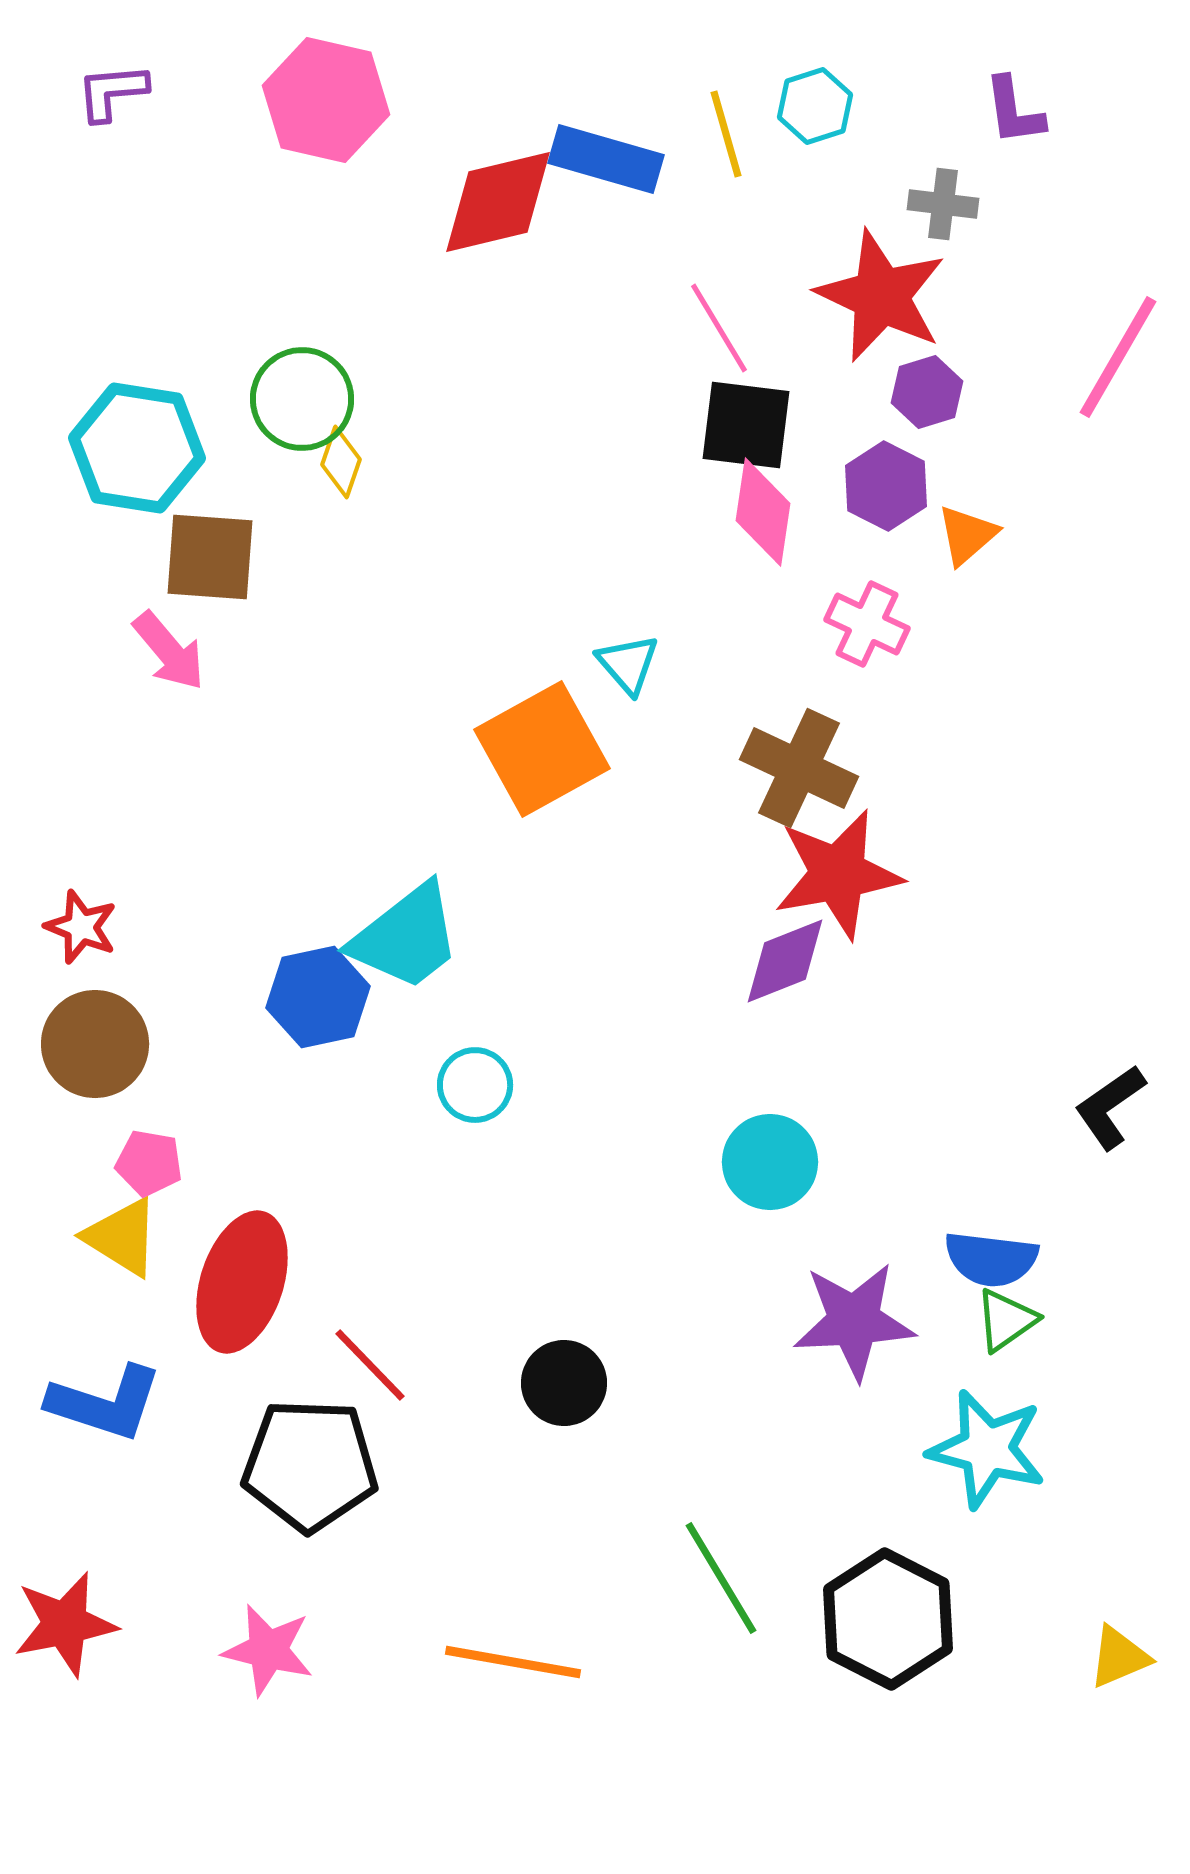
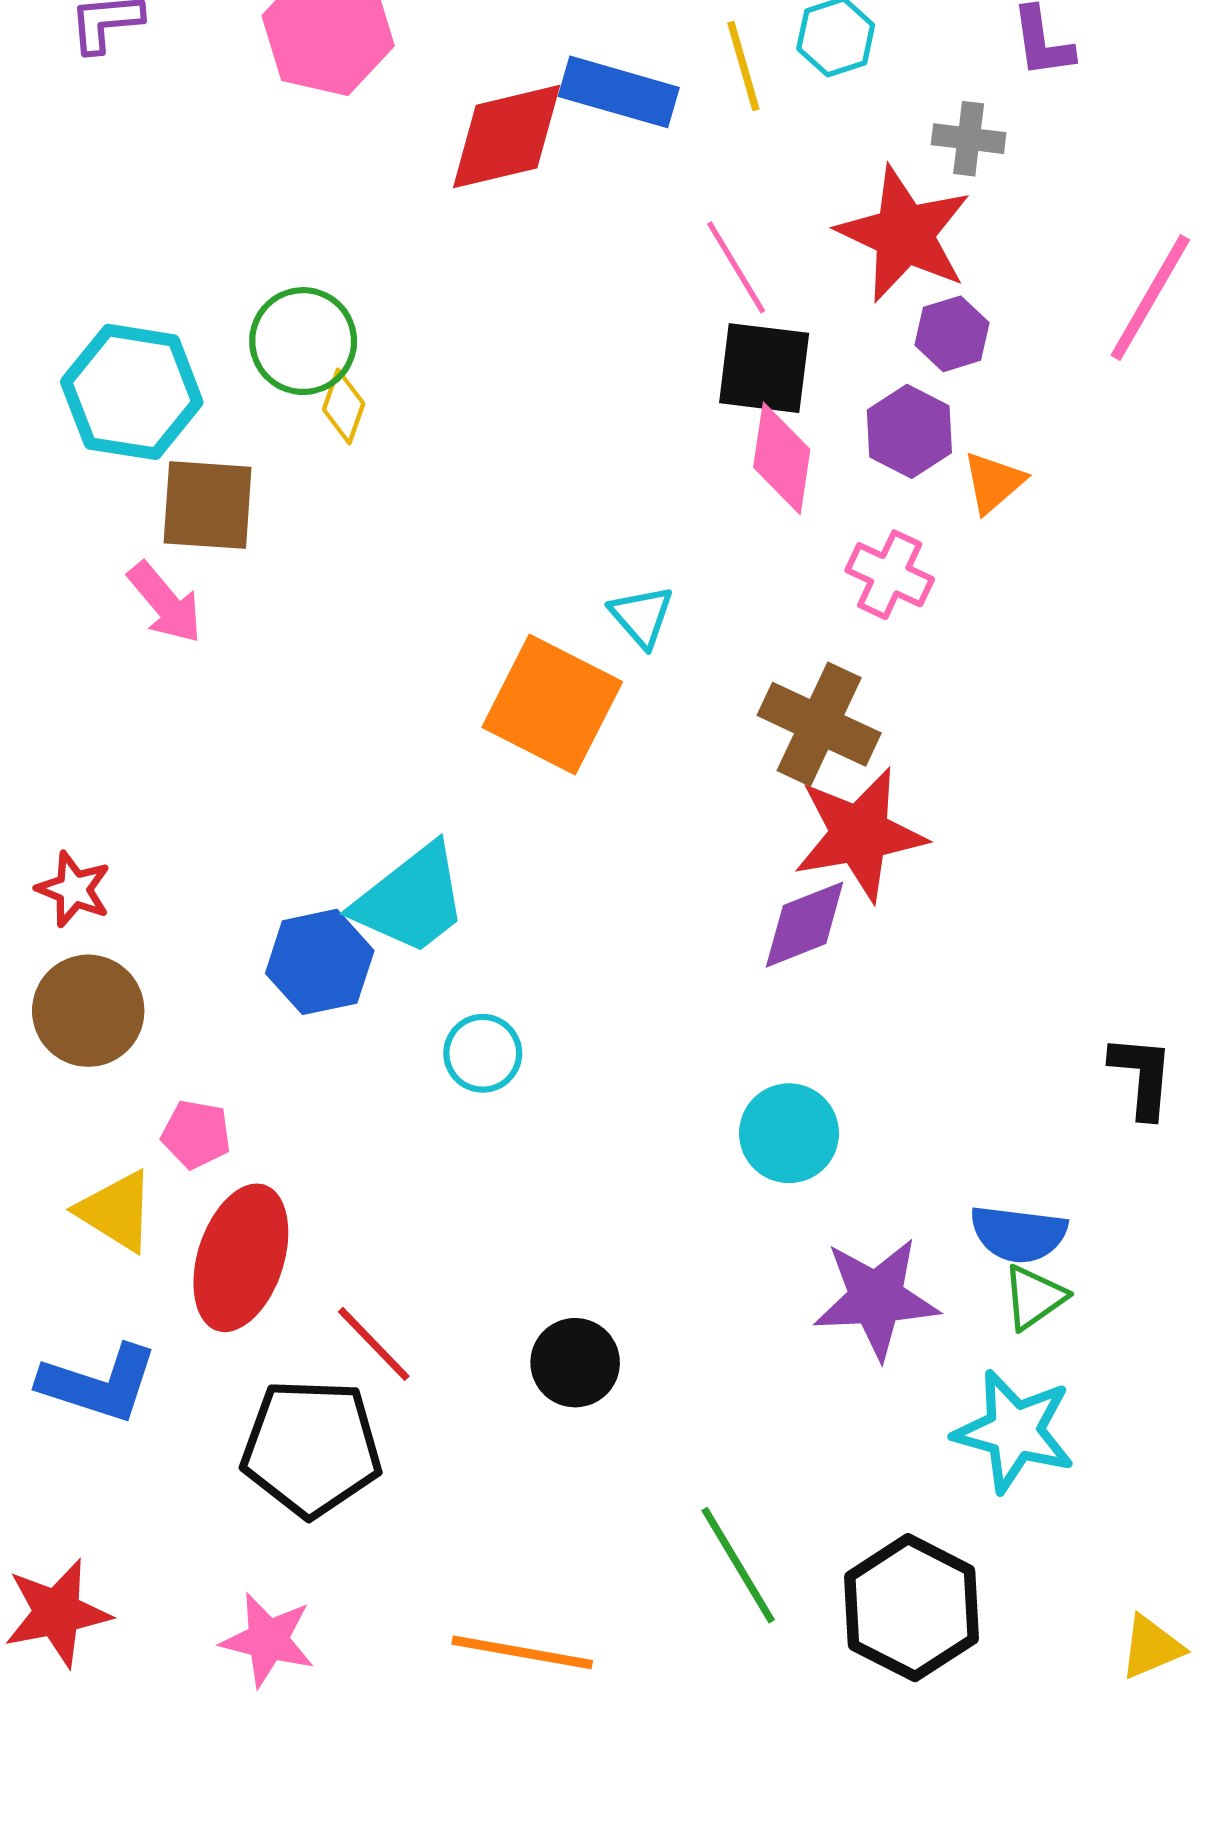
orange square: (542, 749) -> (552, 704), turned -34
black L-shape: (1110, 1107) -> (1142, 1076), turned 130
pink pentagon: (149, 1163) -> (196, 1134), moved

